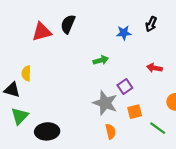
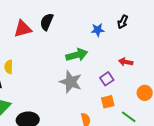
green arrow: (101, 60) -> (77, 55), size x1.5
purple square: (125, 87) -> (107, 79), moved
gray star: (105, 103) -> (71, 82), moved

